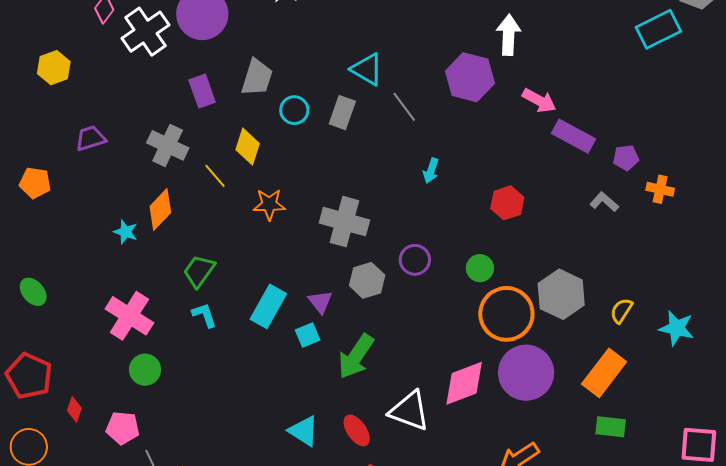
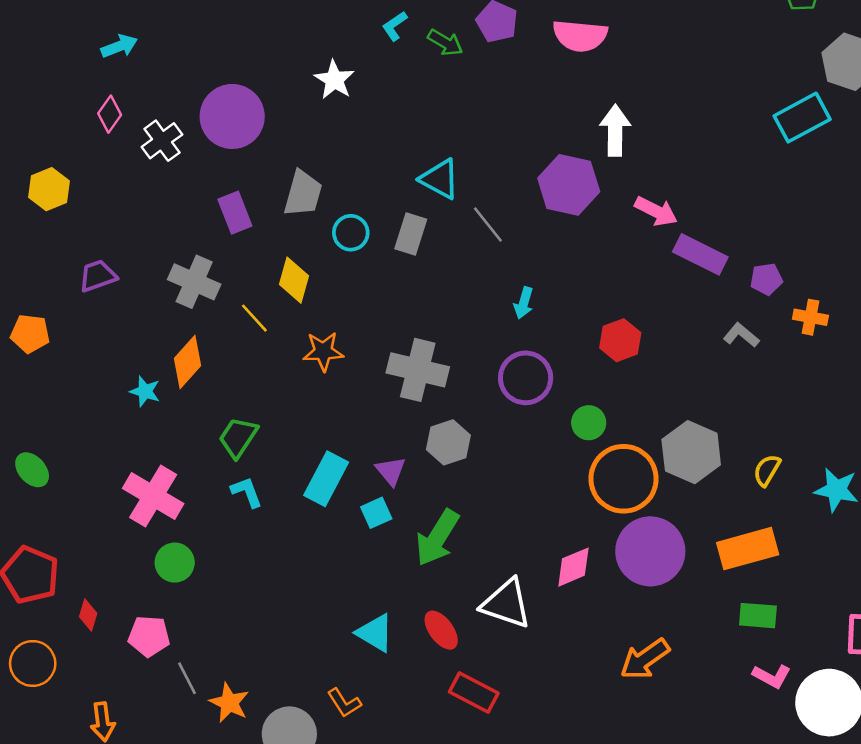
white cross: (145, 32) -> (162, 141), size x0.7
purple circle: (415, 260) -> (526, 378), moved, size x1.4
orange rectangle: (604, 373) -> (748, 549), turned 39
pink diamond: (464, 383) -> (573, 567), size x0.7

